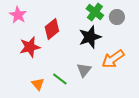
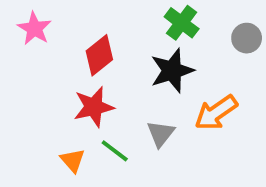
gray circle: (117, 17) -> (247, 38), moved
red star: (30, 47) -> (94, 107), moved

